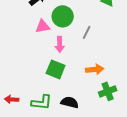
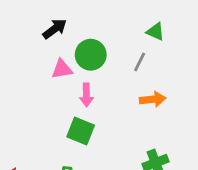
gray line: (87, 32) -> (140, 62), moved
orange arrow: (95, 69) -> (153, 99), moved

